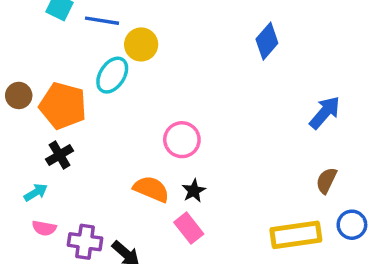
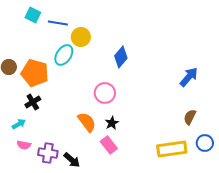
blue diamond: (267, 41) -> (121, 57), moved
orange semicircle: (151, 189) -> (87, 122), turned 30

